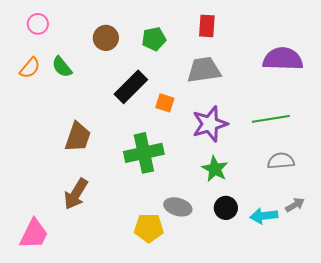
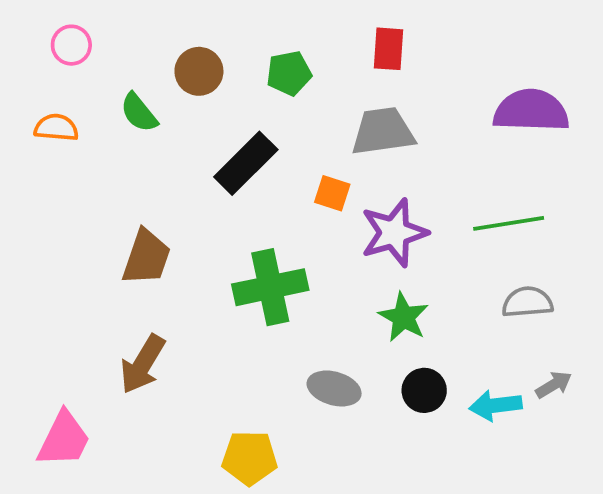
green semicircle: (62, 67) -> (139, 113), moved
orange semicircle: (30, 68) -> (56, 128), turned -125
orange square: (165, 103) -> (332, 193), moved
yellow pentagon: (149, 228) -> (250, 458), moved

